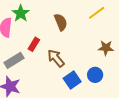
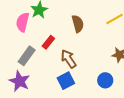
gray rectangle: (14, 60) -> (27, 56), turned -30
blue square: (72, 80) -> (66, 81), moved

